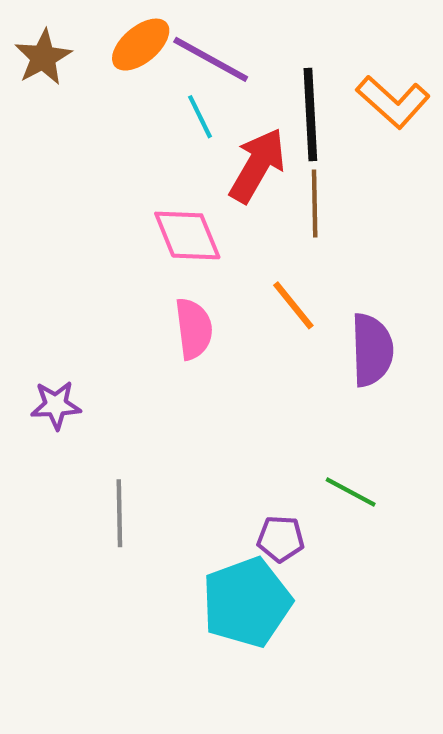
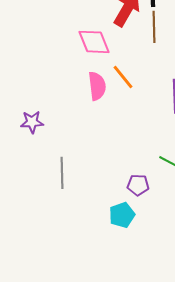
orange line: (293, 305) -> (123, 77), moved
cyan pentagon: (247, 602) -> (122, 215), size x0.6

